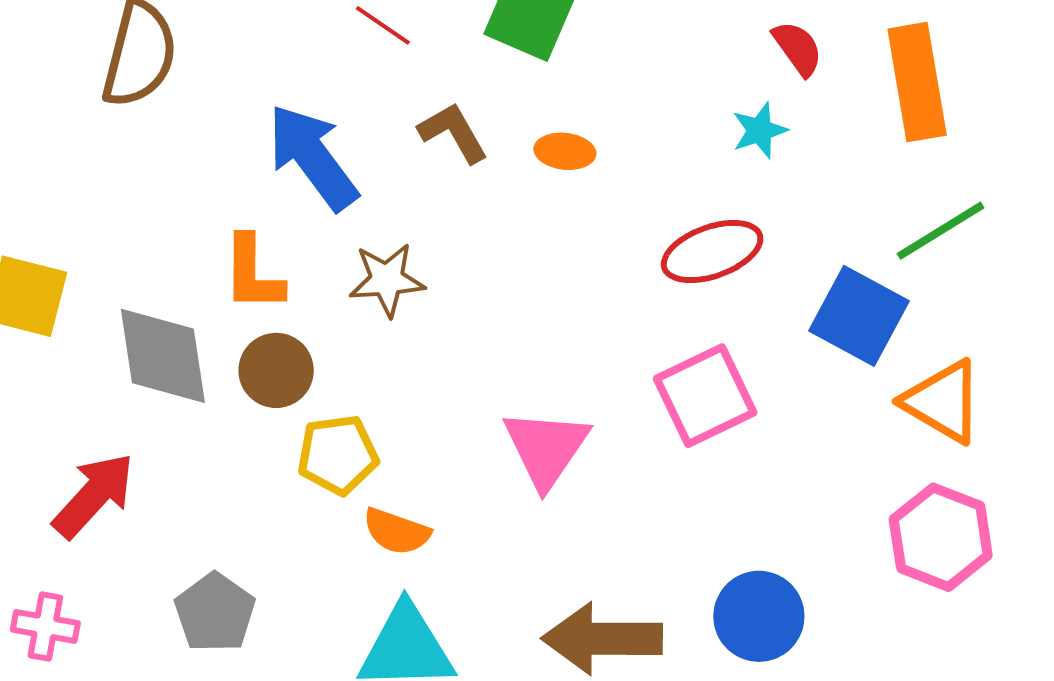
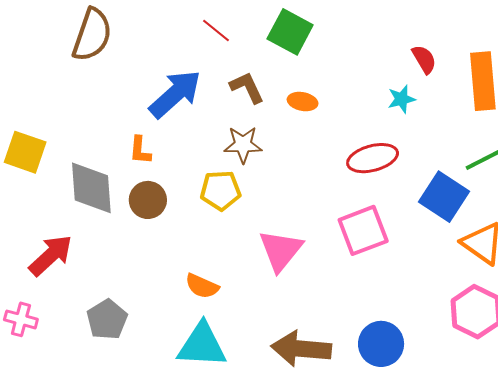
blue arrow: (313, 157) -> (175, 94), turned 80
orange L-shape: (253, 274) -> (140, 150), size x0.7
brown star: (387, 280) -> (243, 145), moved
yellow pentagon: (338, 455) -> (221, 190), moved

